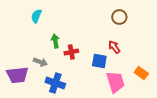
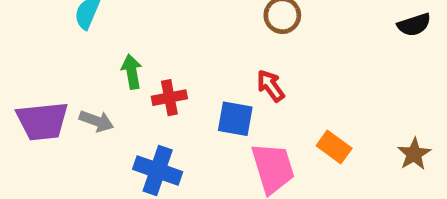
purple trapezoid: (17, 75) -> (42, 121), moved
blue cross: (55, 83) -> (158, 171), moved

